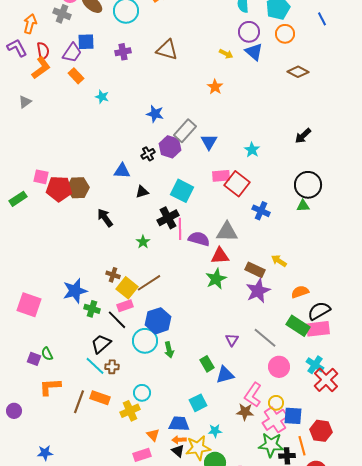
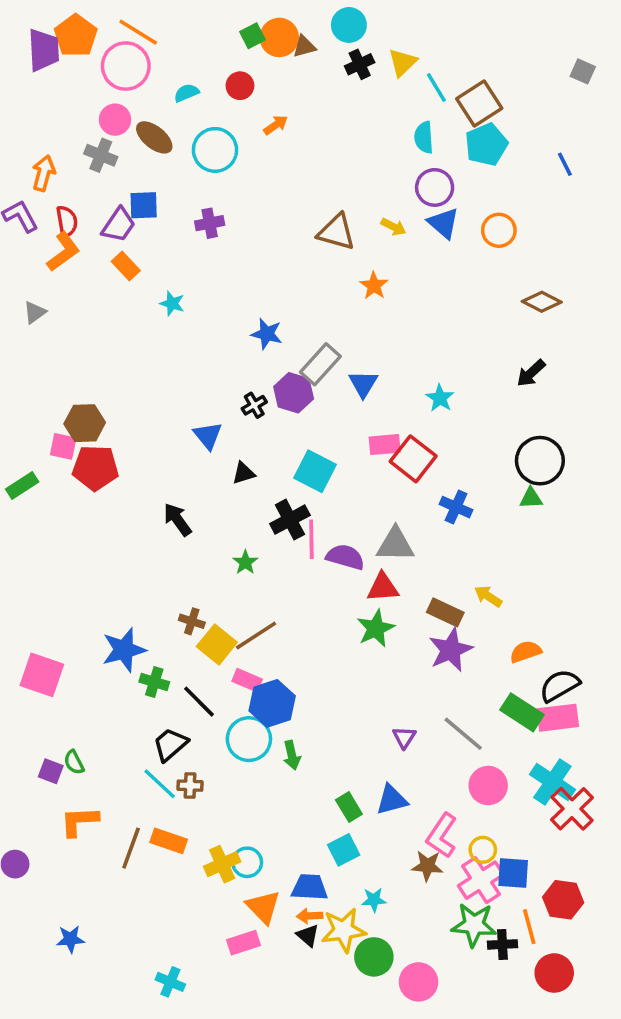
orange circle: (285, 34) -> (499, 230), moved
brown triangle: (167, 50) -> (336, 232), moved
brown diamond: (298, 72) -> (542, 302), moved
blue triangle: (122, 171) -> (208, 436), turned 48
brown hexagon: (78, 188) -> (85, 423), moved
pink rectangle: (125, 306) -> (247, 680), moved, turned 42
green rectangle: (207, 364) -> (349, 807), moved
cyan cross: (315, 365) -> (552, 782), size x1.4
cyan circle: (142, 393) -> (247, 862), moved
orange triangle: (153, 435) -> (263, 907), size x1.5

